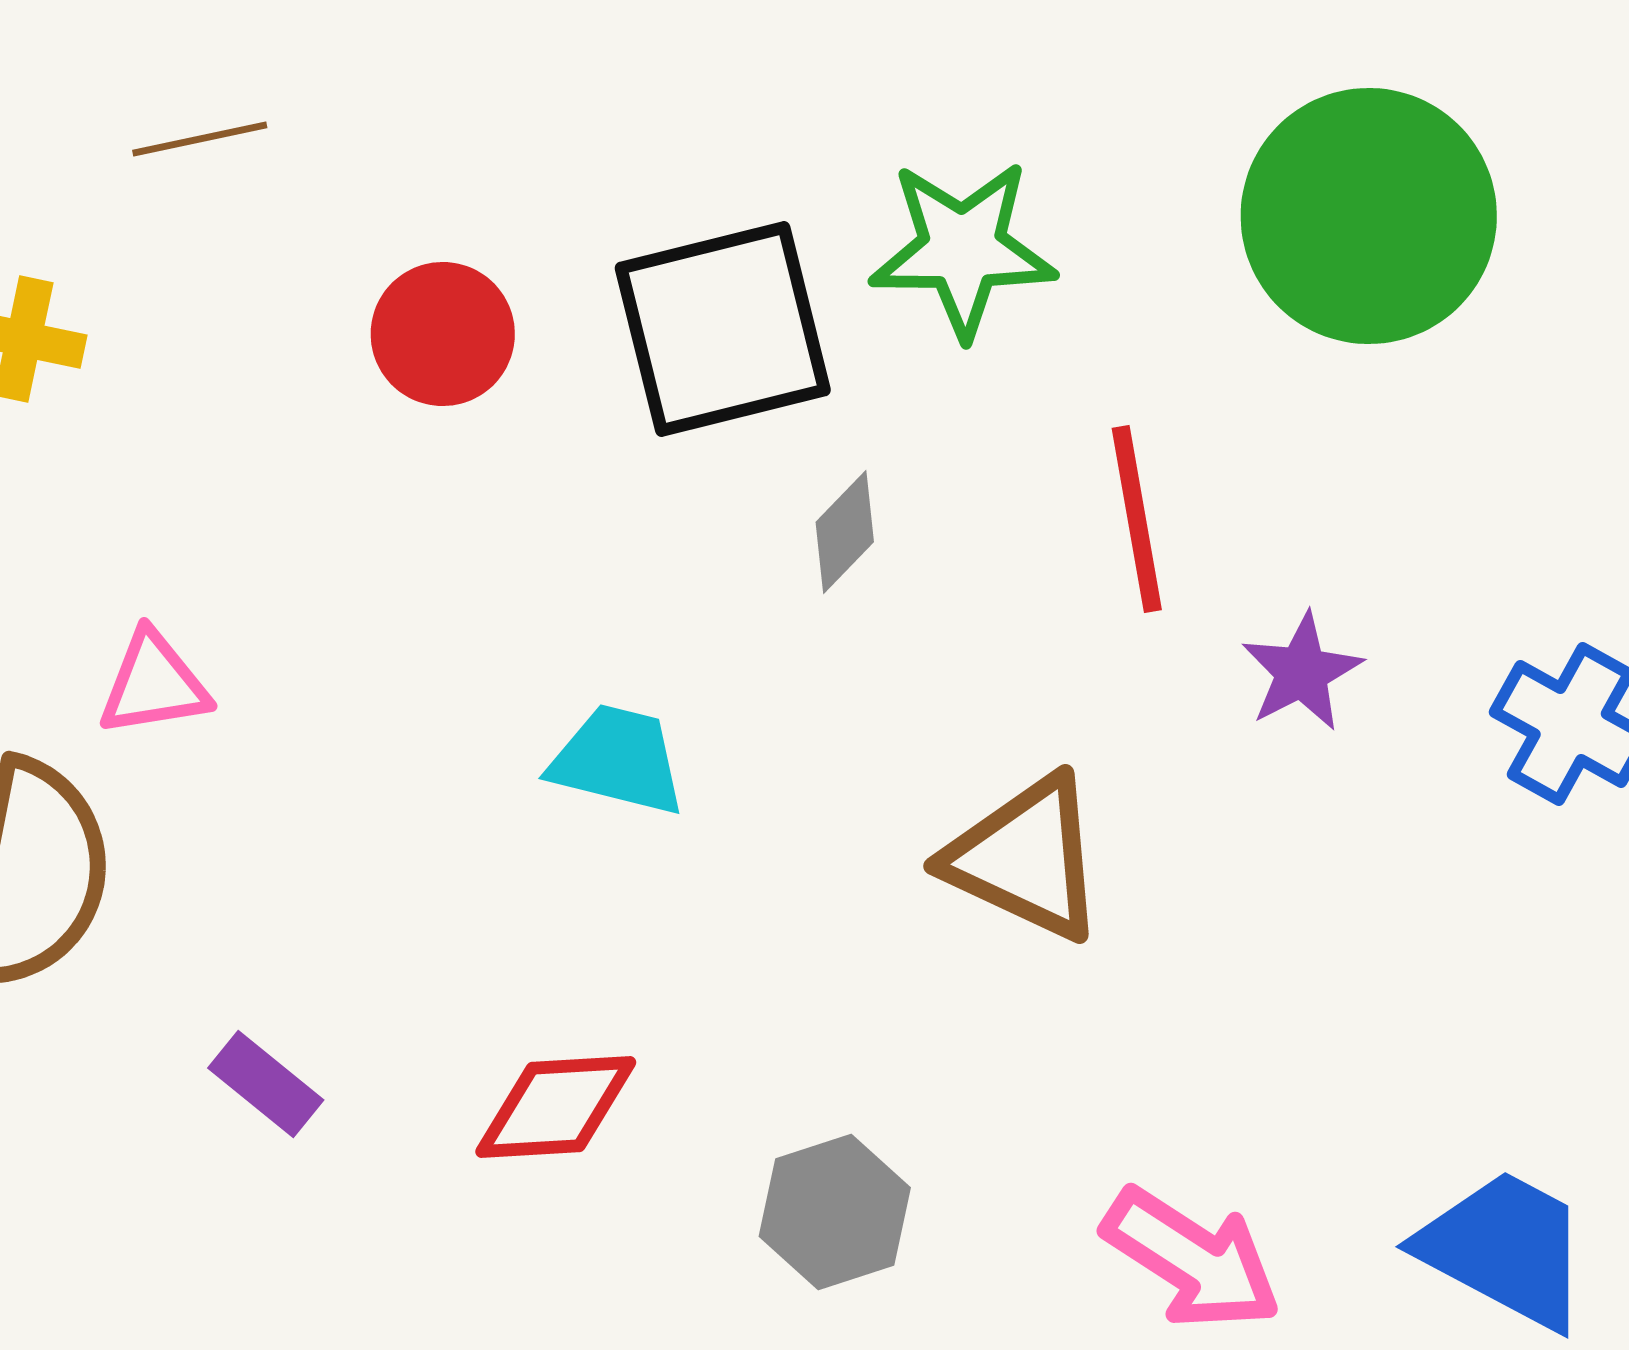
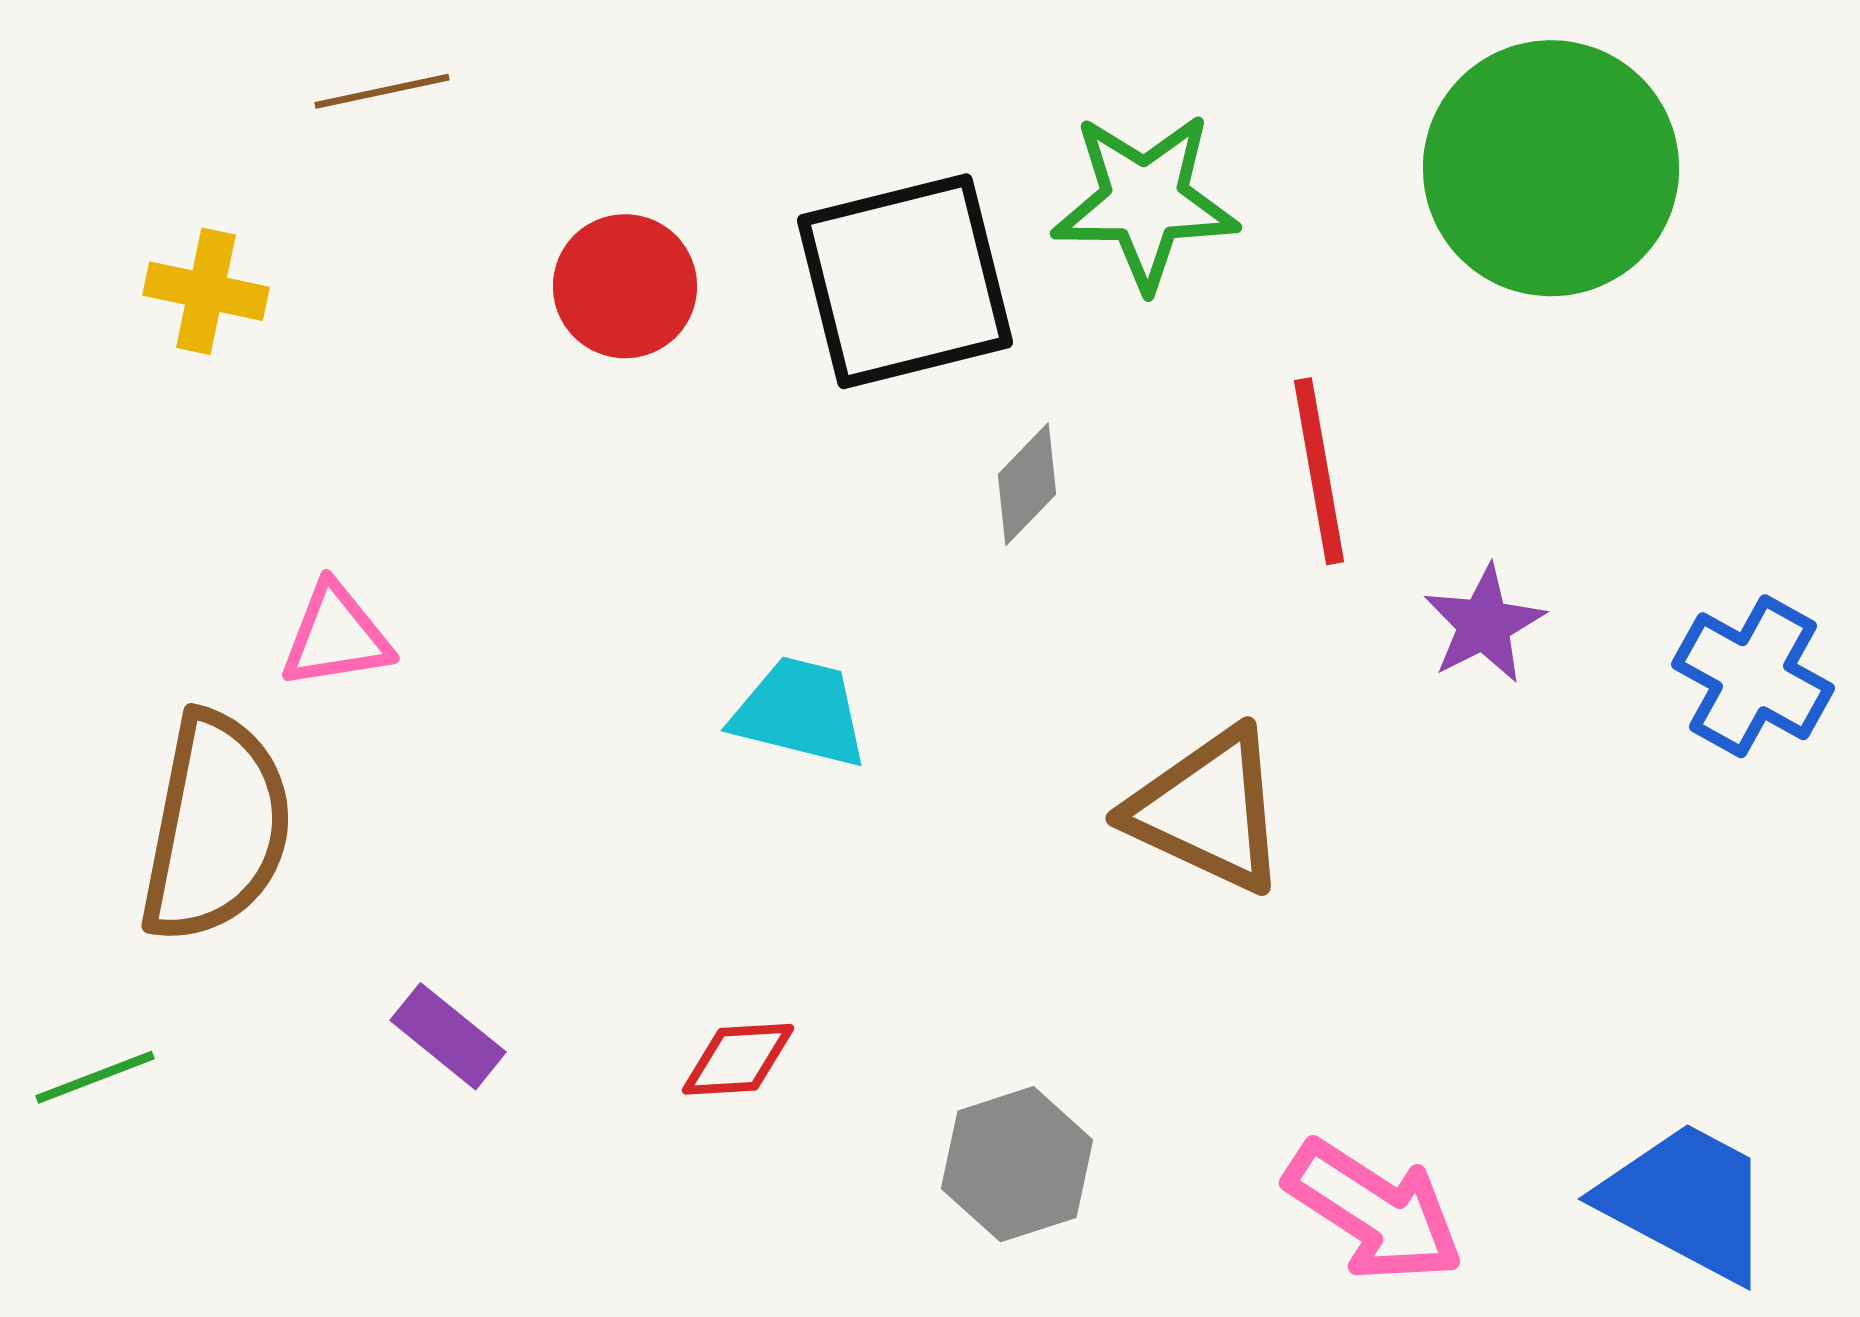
red diamond: (556, 1107) -> (738, 1059), size x0.7

